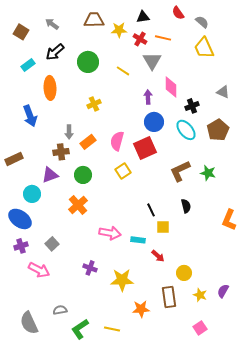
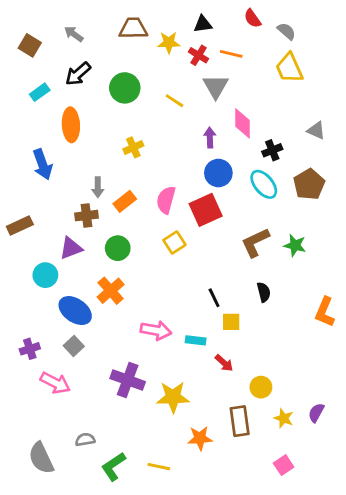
blue ellipse: (20, 219) -> (75, 311), moved
purple cross: (90, 268) -> (128, 380), size x1.6

